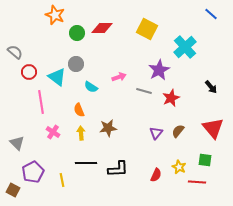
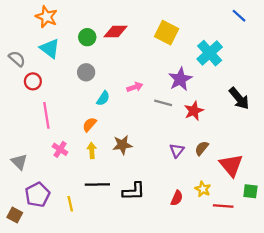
orange star: (55, 15) -> (46, 17), moved
cyan triangle: (57, 77) -> (50, 49), moved
cyan semicircle: (91, 87) -> (103, 98), turned -88
black arrow: (211, 87) -> (239, 98), size x1.5
orange semicircle: (79, 110) -> (90, 124), turned 64
red triangle: (213, 128) -> (231, 165), moved
green square: (205, 160) -> (250, 191), moved

